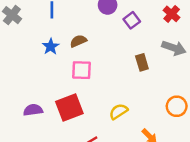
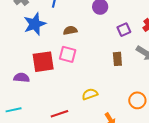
purple square: (132, 20) -> (124, 30), moved
blue star: (51, 47) -> (35, 24), moved, size x1.6
red square: (69, 107) -> (43, 62), moved

